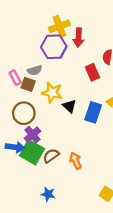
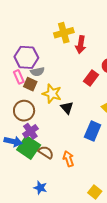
purple hexagon: (54, 47) -> (26, 57), moved
red rectangle: (92, 72) -> (91, 78), turned 56
blue rectangle: (93, 112) -> (93, 131), moved
brown semicircle: (51, 156) -> (46, 152), turned 63

